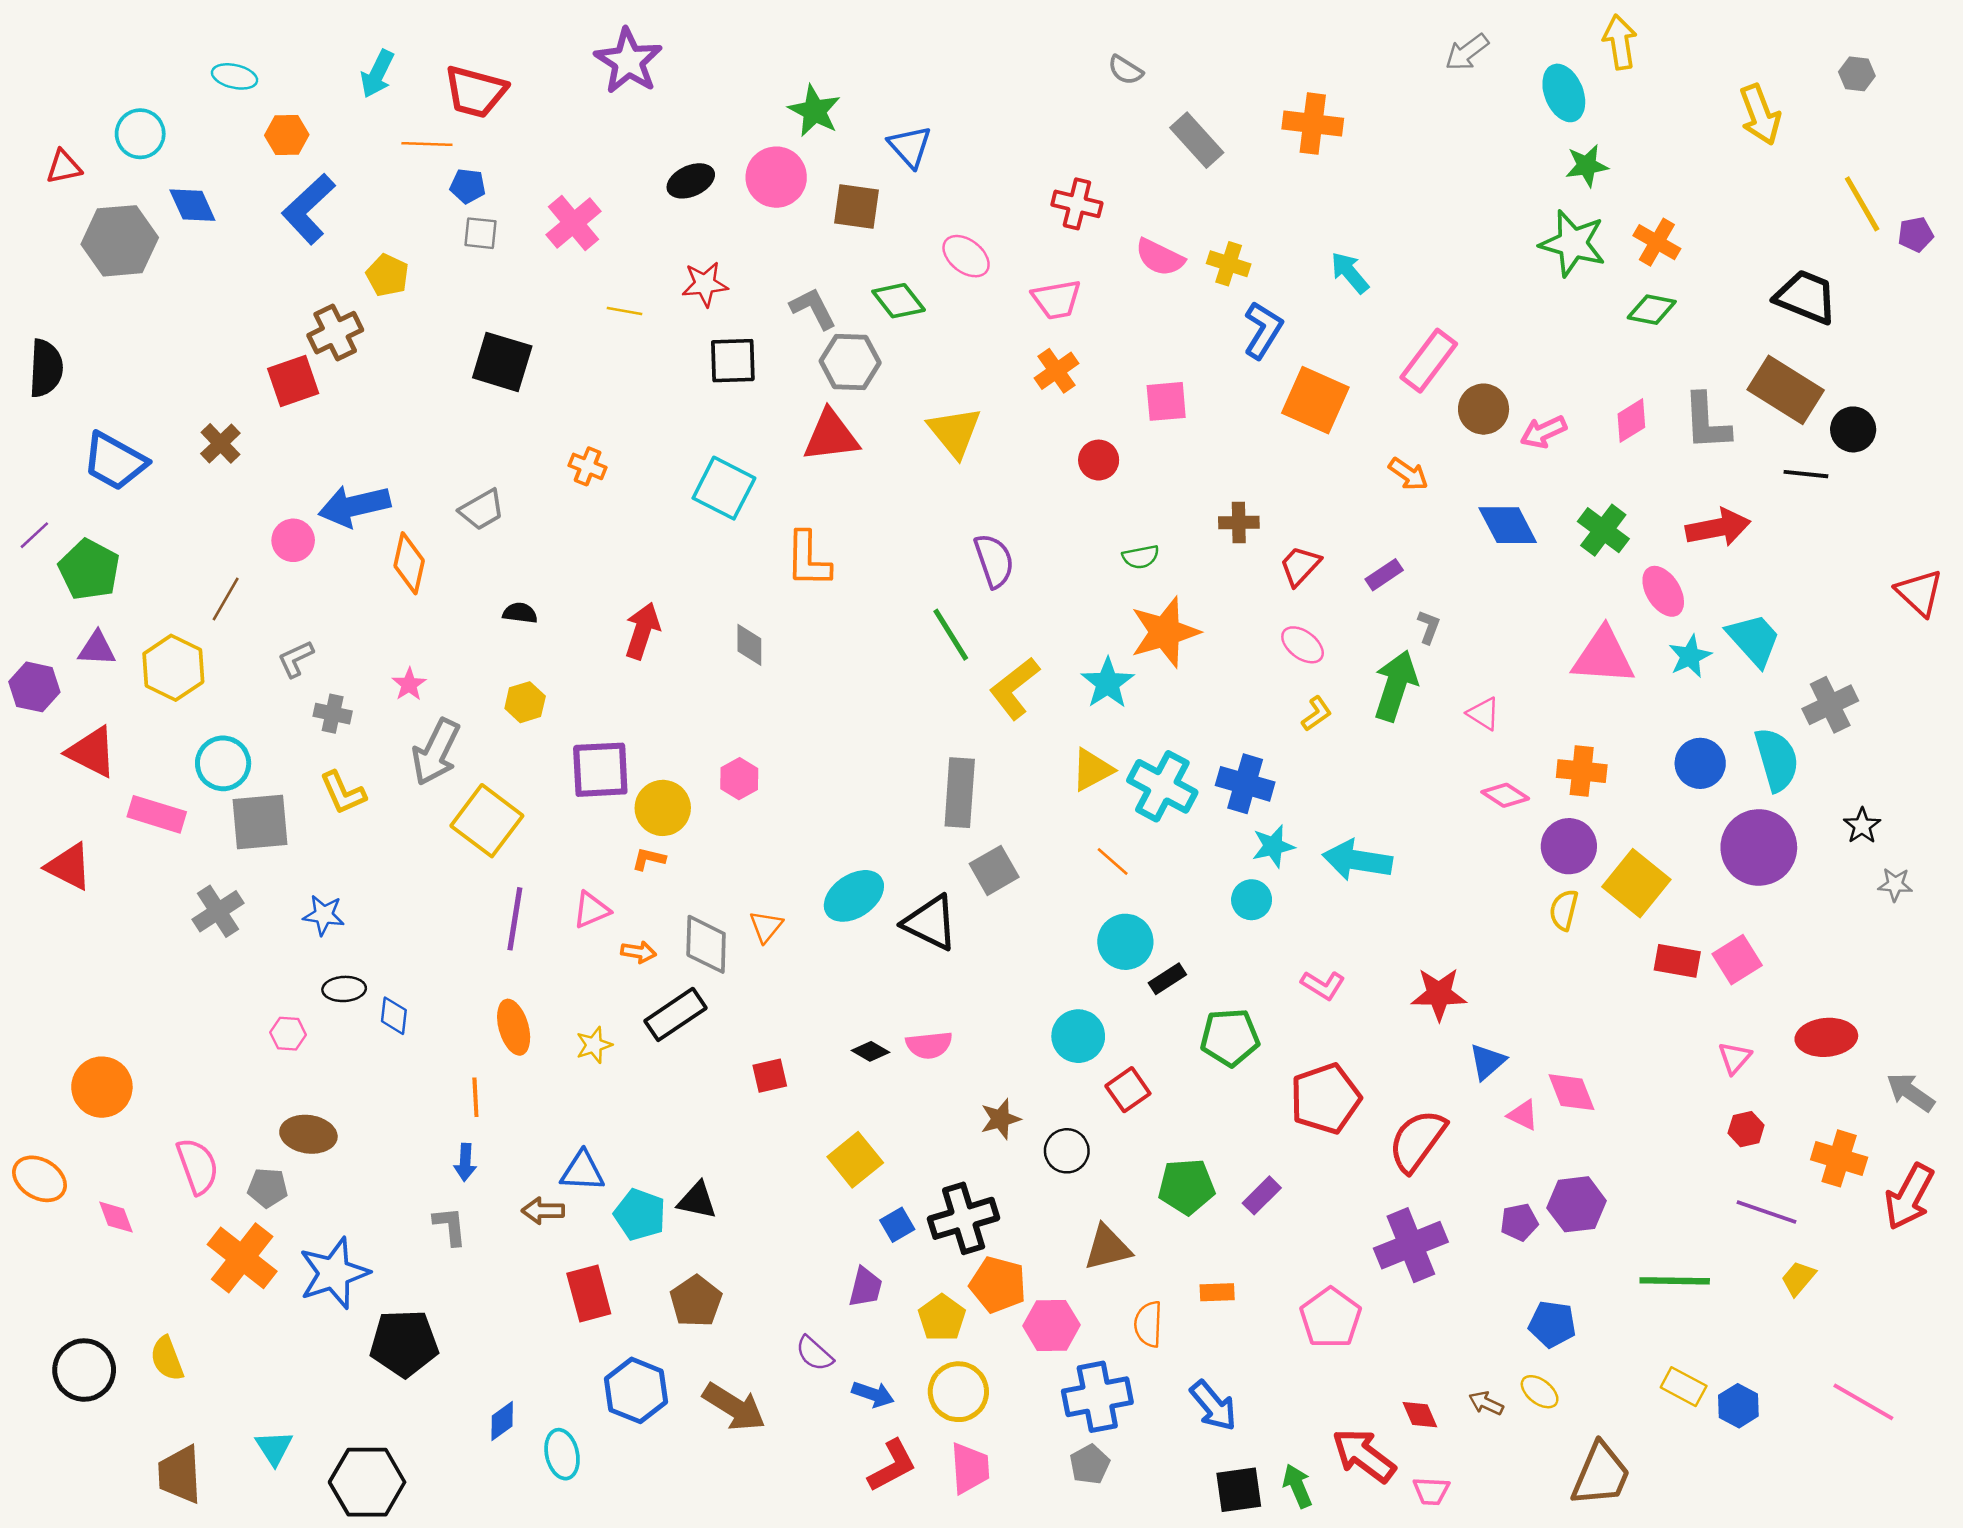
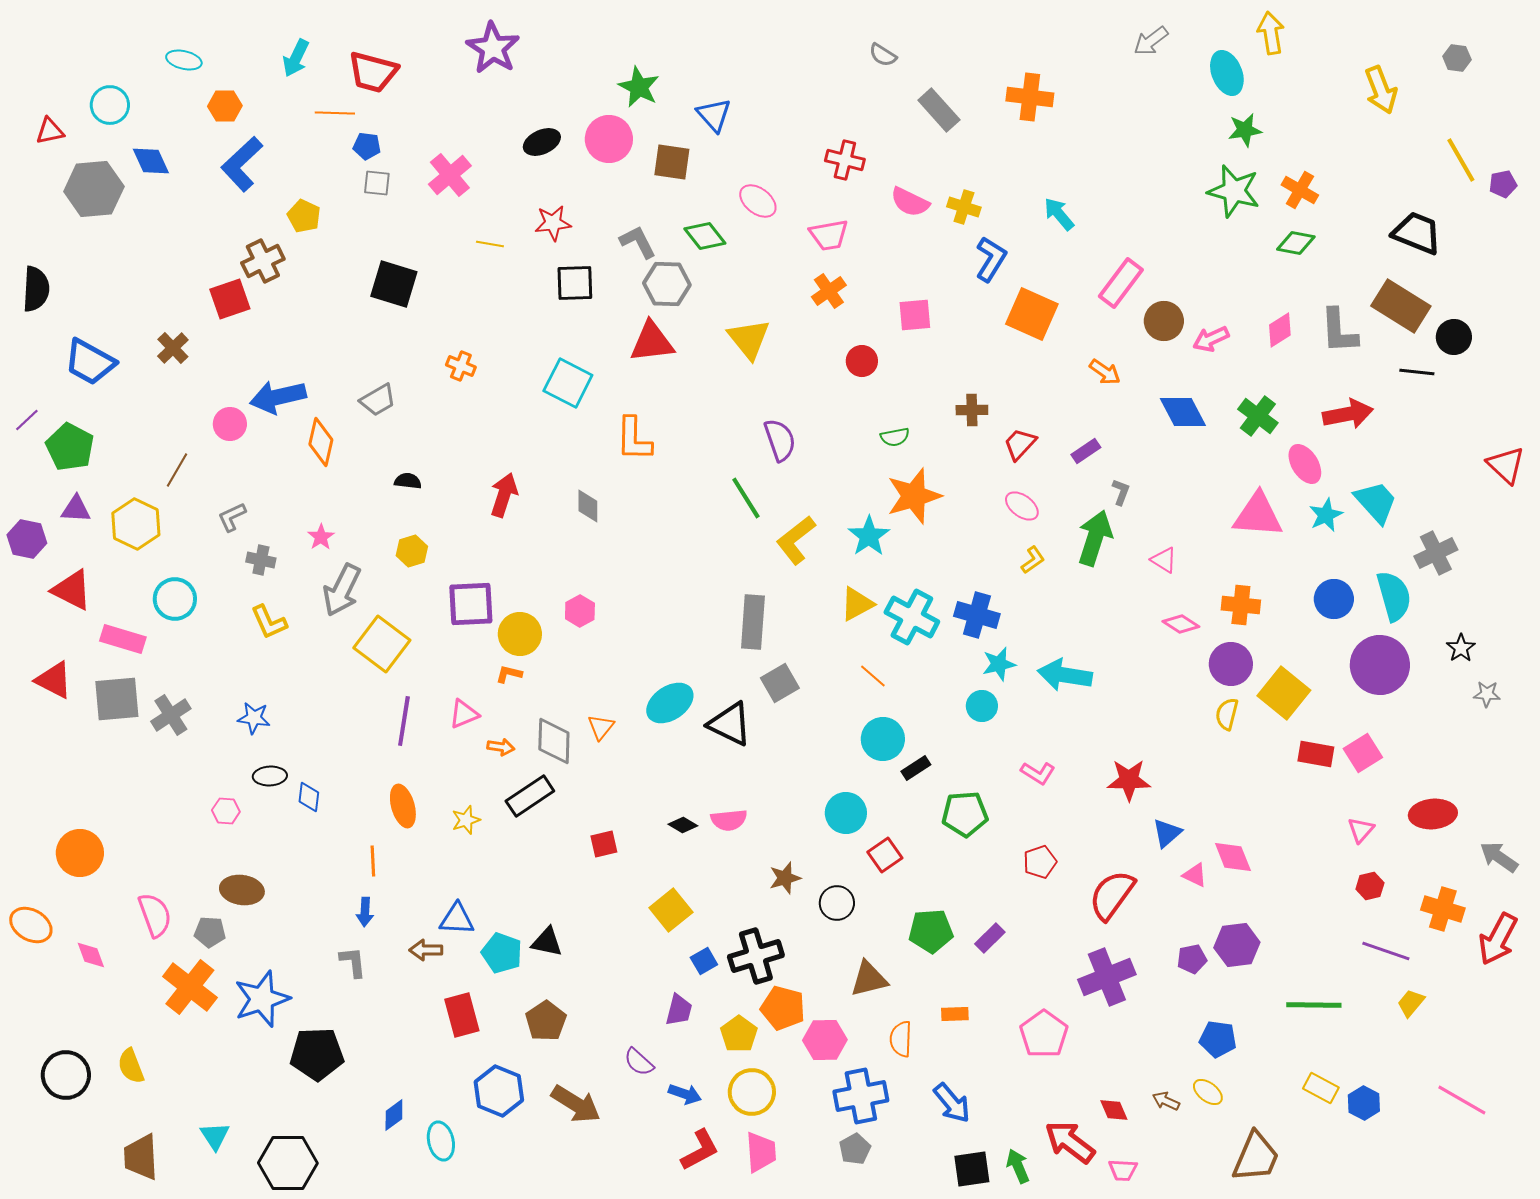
gray square: (260, 822) -> (117, 699), moved
red pentagon: (1325, 1099) -> (1040, 862), size x0.6

